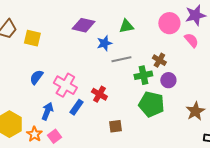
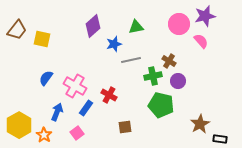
purple diamond: (83, 25) -> (93, 26), turned -55
brown star: (195, 111) -> (200, 124), moved
pink square: (54, 136) -> (77, 133), moved

